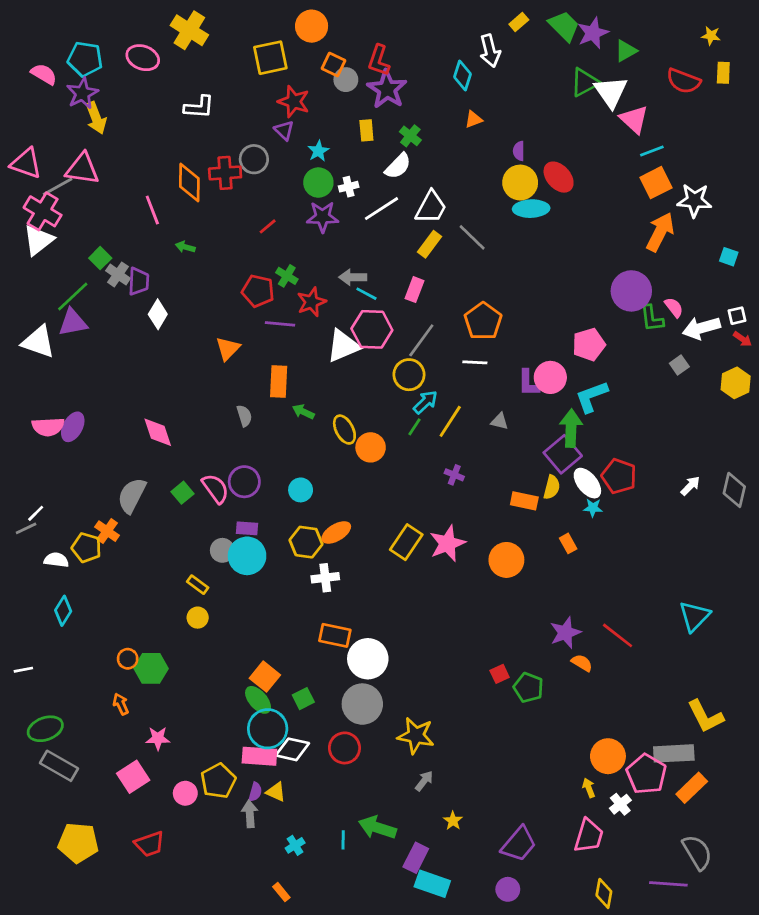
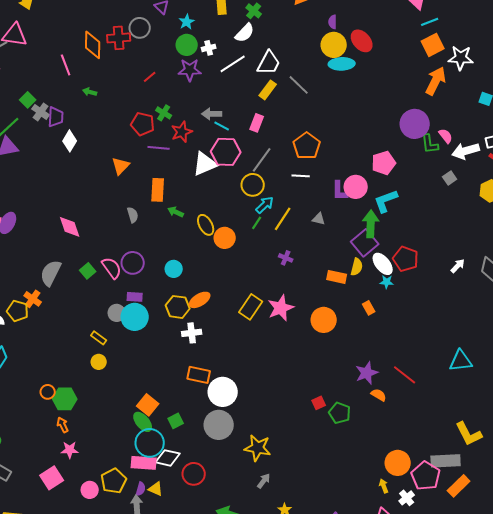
cyan triangle: (694, 616) -> (461, 361), turned 40
orange arrow: (121, 704) -> (63, 425), moved
red circle: (344, 748) -> (194, 474), moved

